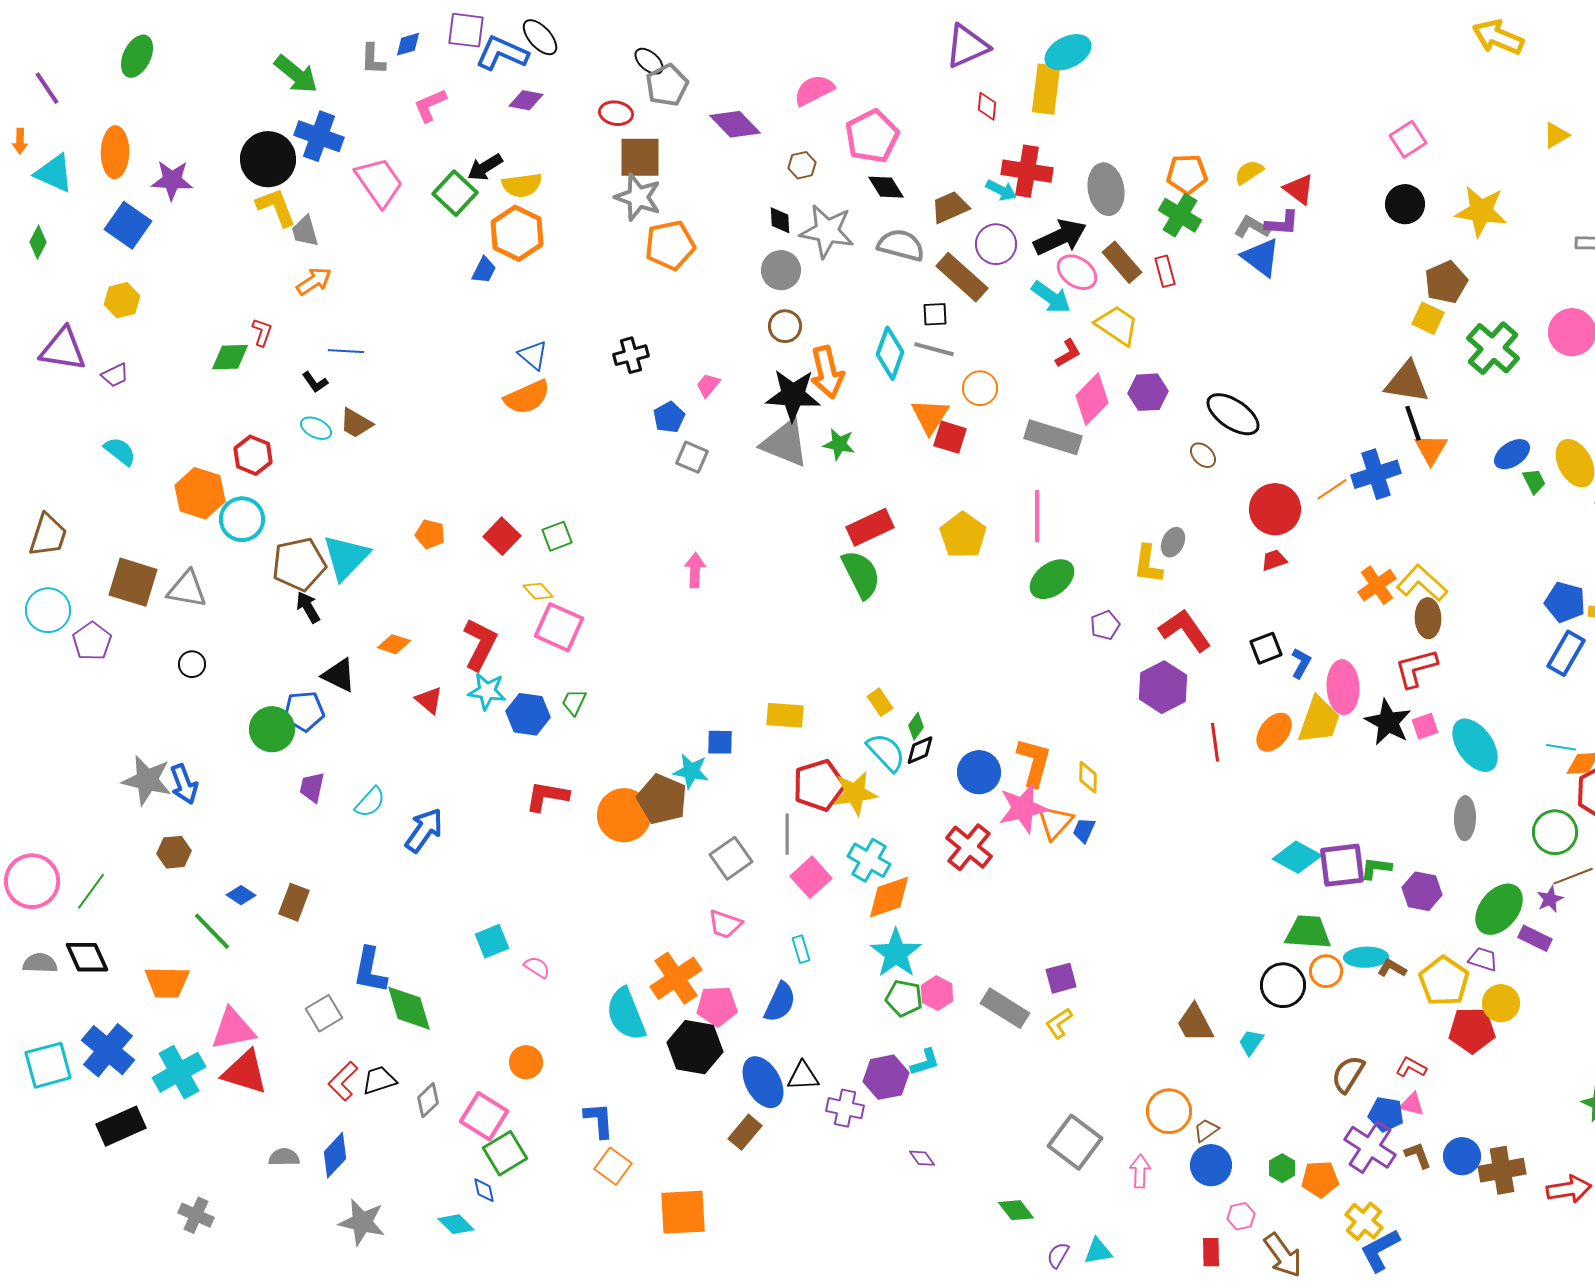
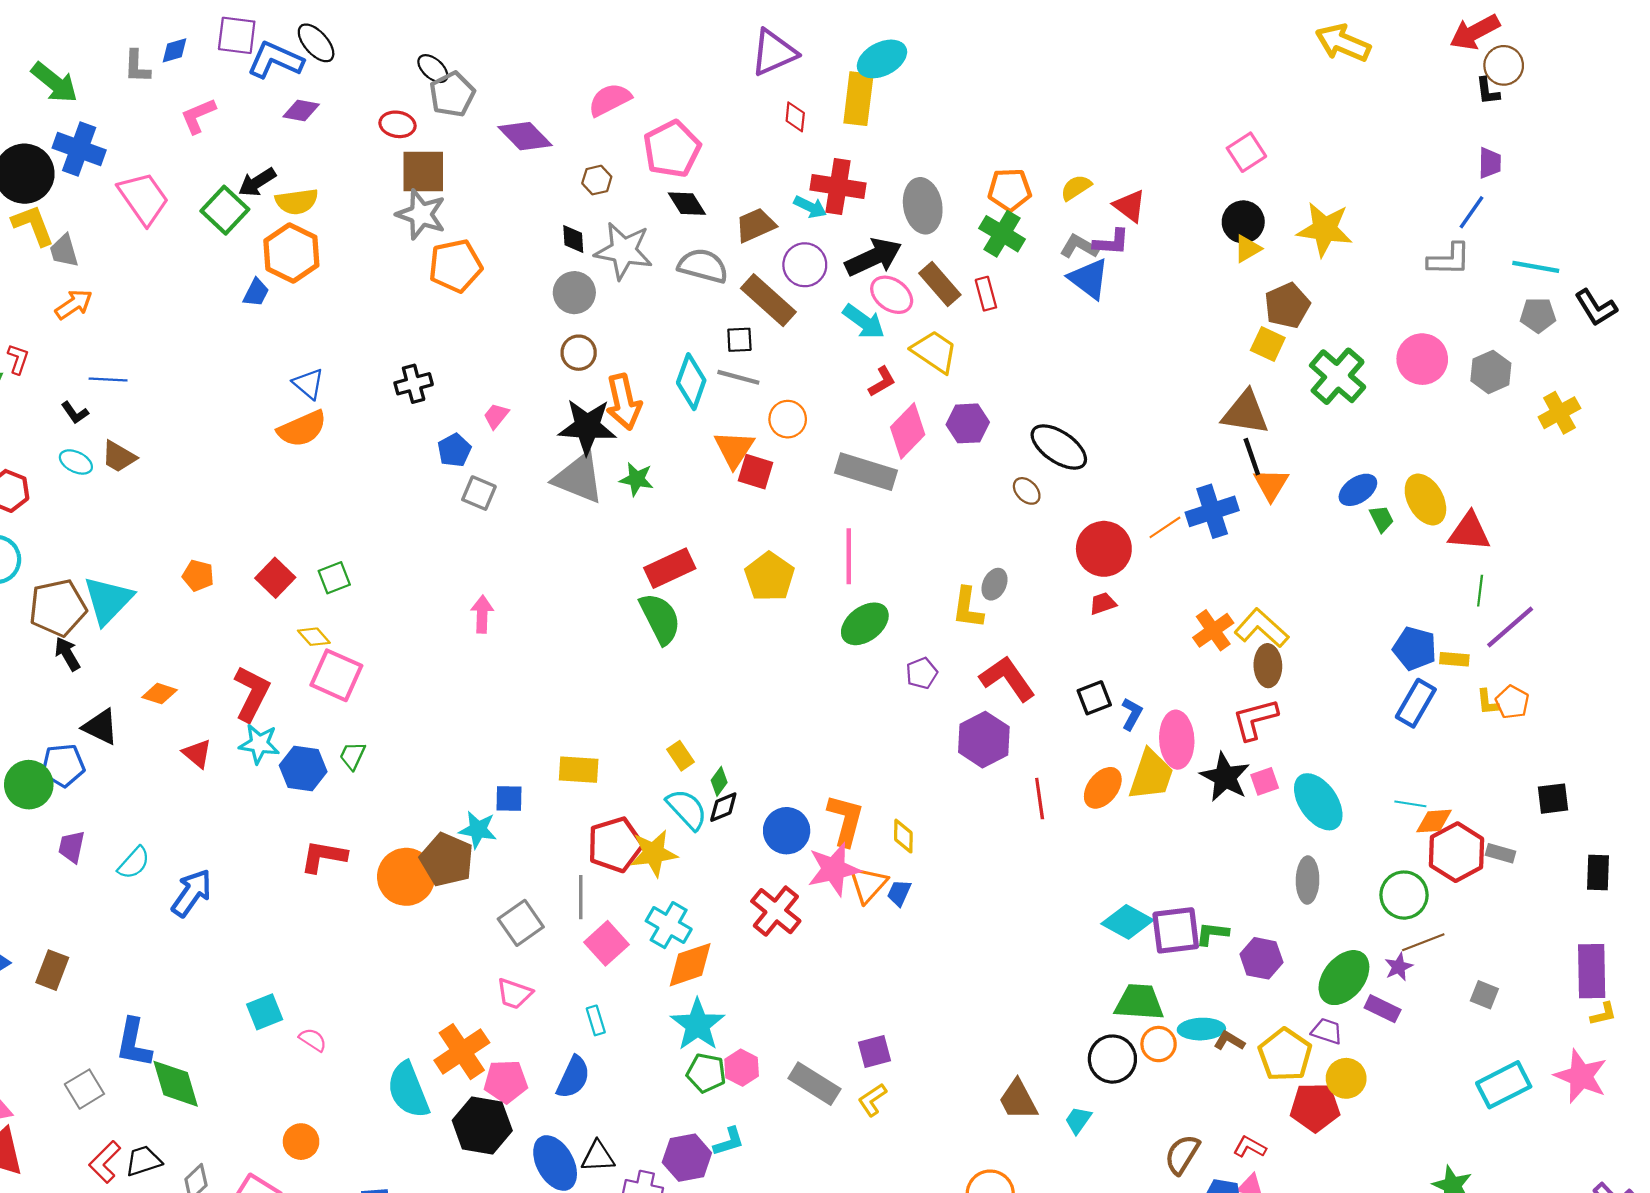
yellow triangle: (1556, 135) -> (1248, 249), moved

